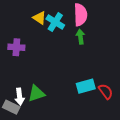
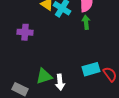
white arrow: (20, 97) -> (60, 82), moved

